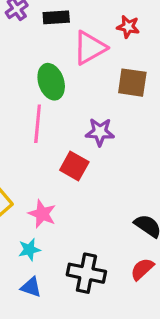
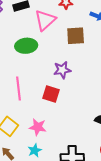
green ellipse: (51, 82) -> (26, 46), turned -65
pink line: (38, 124) -> (19, 88), moved

